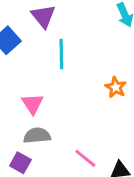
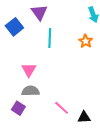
orange star: (116, 87) -> (86, 41), moved

